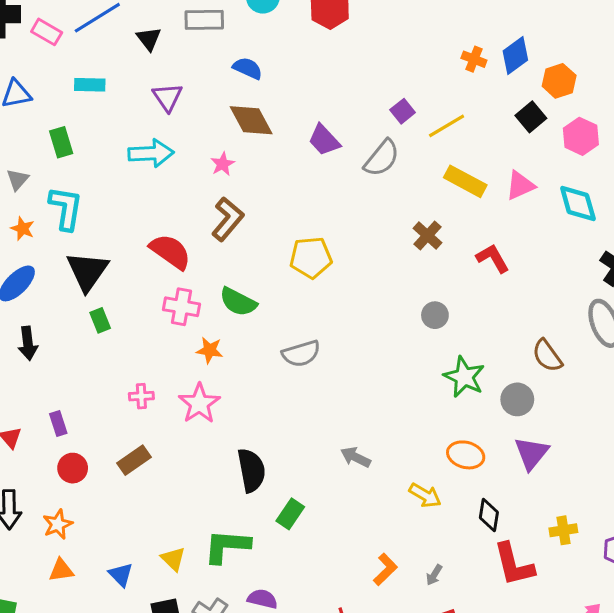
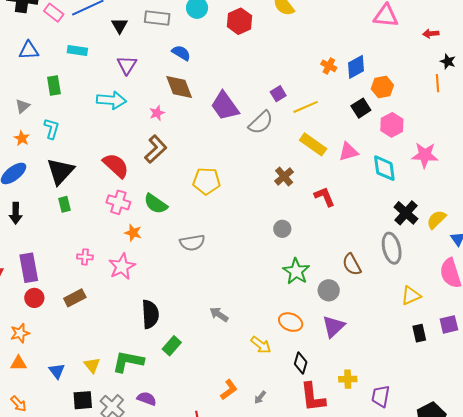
purple trapezoid: (324, 140) -> (225, 106), size x1.4
cyan L-shape: (66, 208) -> (52, 129), size x0.7
purple rectangle: (58, 423) -> (29, 268), size x1.8

